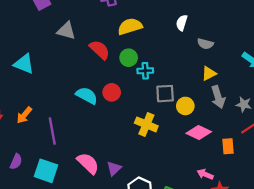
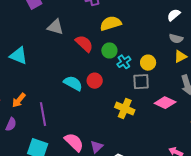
white semicircle: (182, 23) -> (174, 15), moved, turned 32
cyan cross: (145, 71) -> (124, 62), turned -32
yellow triangle: (209, 73) -> (180, 56), moved
yellow circle: (185, 106) -> (148, 63), moved
pink diamond: (199, 132) -> (165, 103), moved
purple semicircle: (16, 162) -> (11, 124), moved

